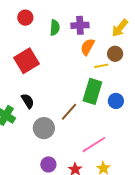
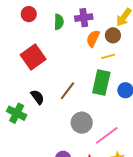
brown circle: (115, 54) -> (113, 35), moved
brown line: (69, 112) -> (67, 91), moved
gray circle: (44, 128) -> (82, 123), moved

